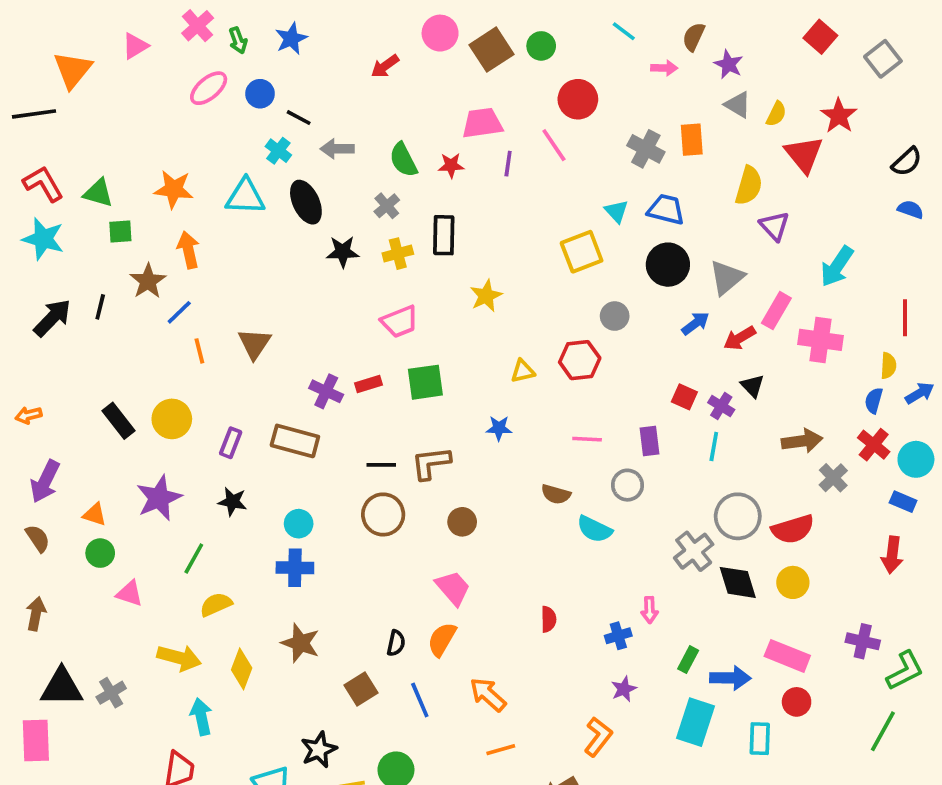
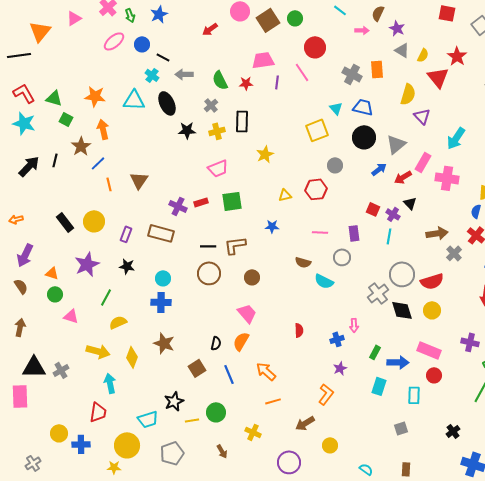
red square: (820, 37) -> (447, 13), turned -30
green square: (120, 232) -> (66, 119), turned 32
cyan rectangle: (695, 722) -> (379, 386), size x0.7

